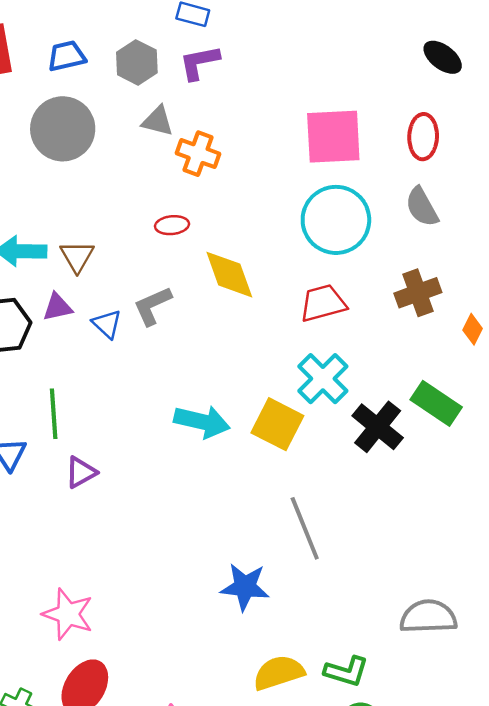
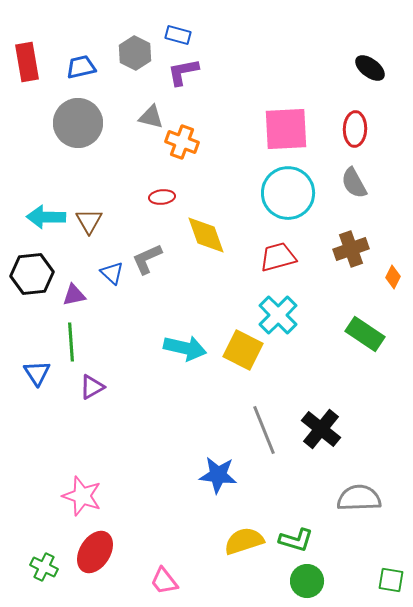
gray hexagon: (137, 62) -> (135, 53), moved
purple triangle: (58, 307) -> (74, 295), moved
black cross: (378, 427) -> (321, 429), moved

